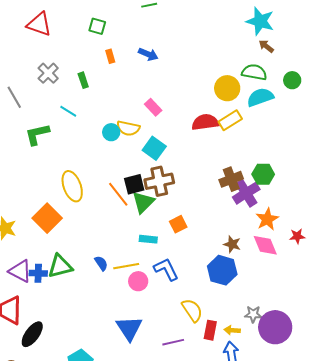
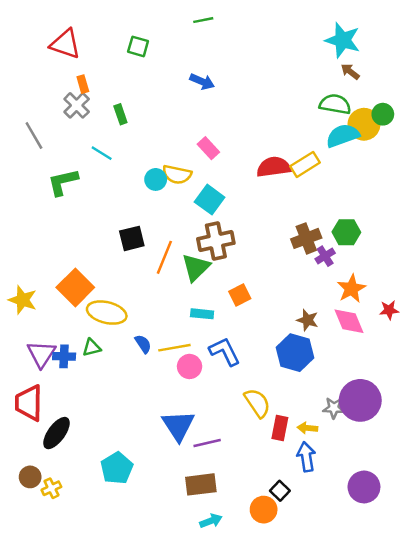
orange rectangle: (110, 56) -> (83, 84), moved
yellow circle: (227, 88) -> (364, 124), moved
black square: (134, 184) -> (132, 238), moved
yellow ellipse: (72, 186) -> (107, 313), moved, turned -56
purple cross: (246, 193) -> (325, 256), size x0.6
orange line: (118, 194) -> (164, 257), turned 60
green triangle: (60, 266) -> (92, 348), size x0.6
purple triangle: (20, 271) -> (41, 354), turned 35
purple circle: (275, 327) -> (360, 400), moved
purple line: (173, 342) -> (207, 443), moved

